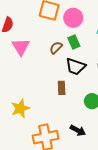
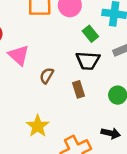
green rectangle: (74, 42) -> (90, 34), moved
brown semicircle: (56, 48) -> (47, 76), moved

